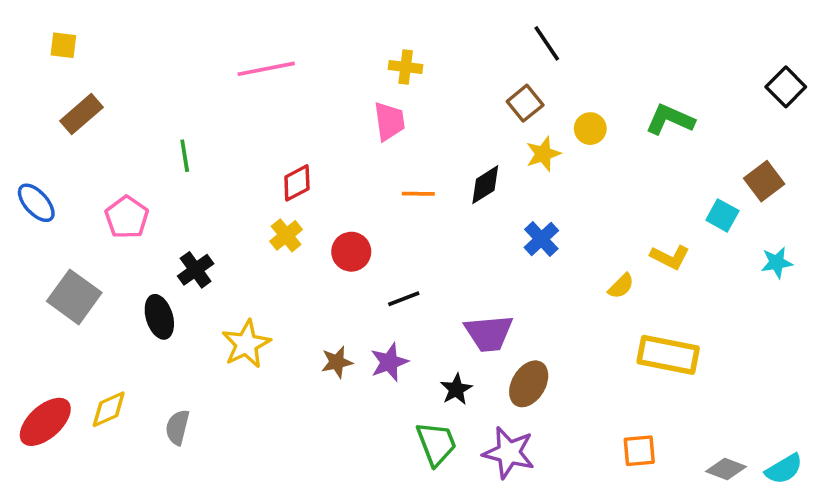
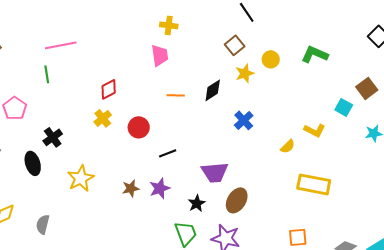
pink line: (266, 69) -> (61, 45), moved

